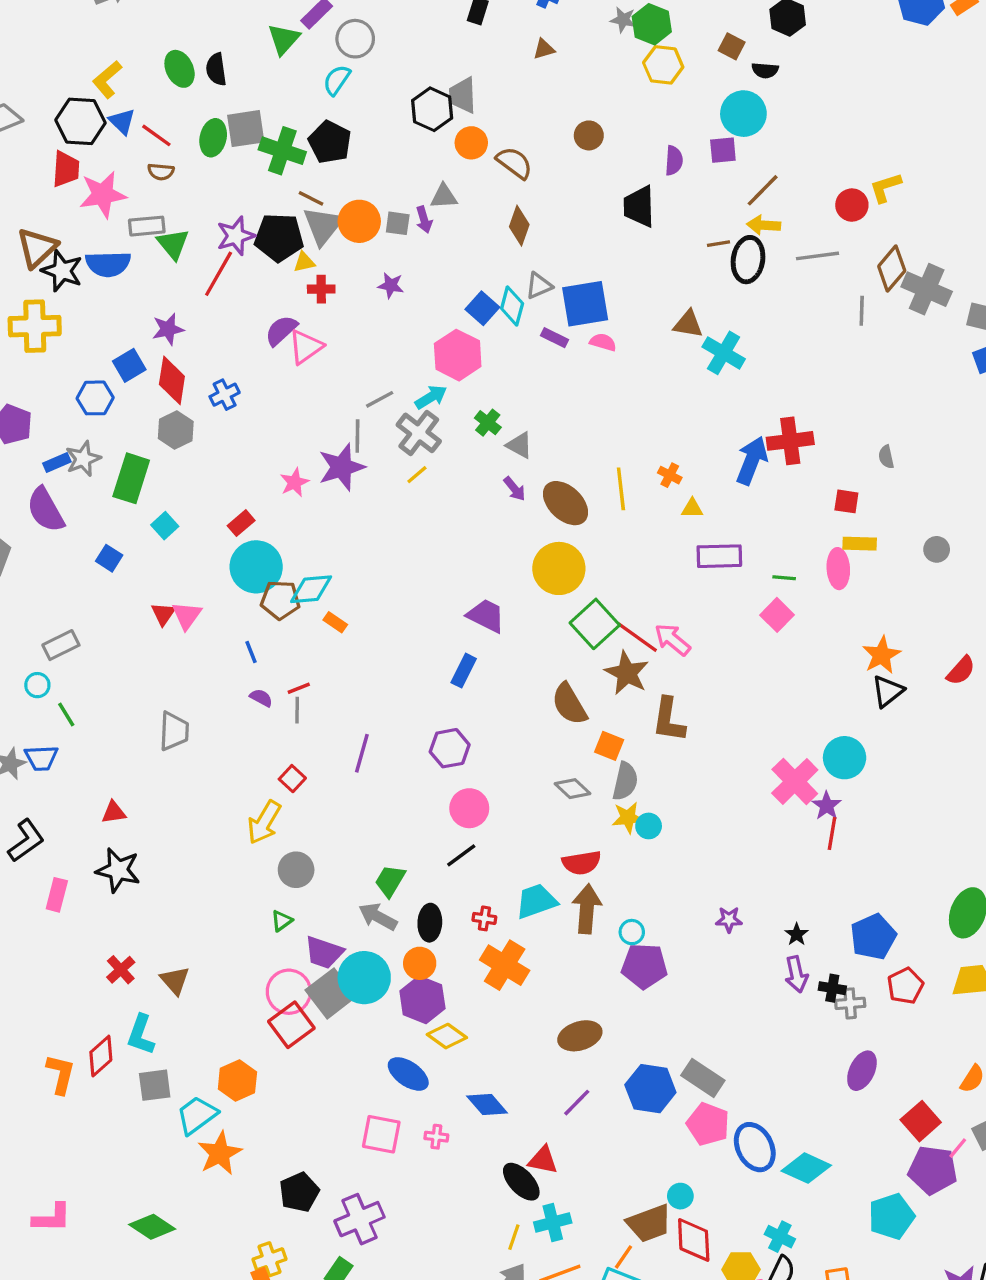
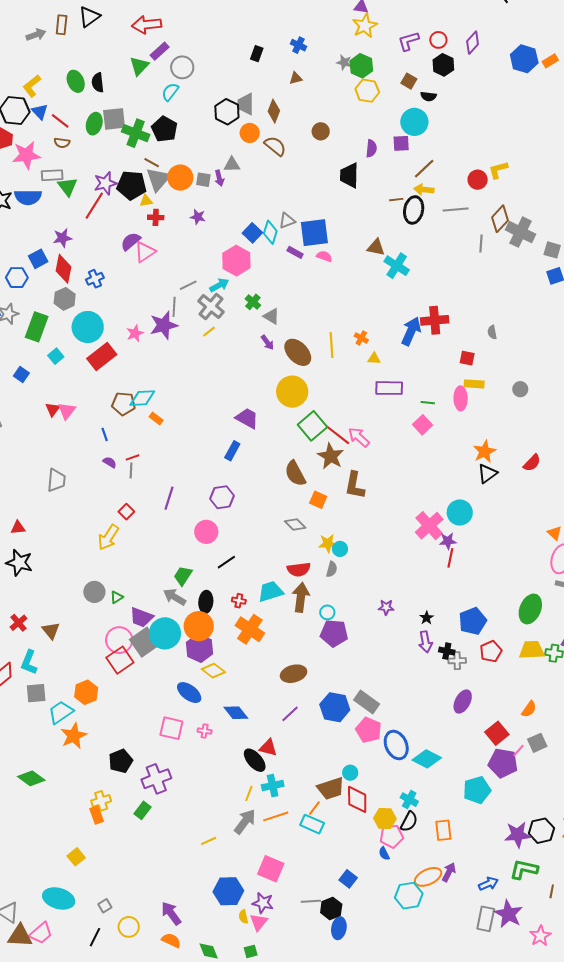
brown diamond: (519, 226) -> (274, 111), moved
red rectangle: (241, 523) -> (102, 357), size x1.8
cyan circle: (256, 567) -> (88, 327), moved
gray semicircle: (625, 781) -> (332, 569), moved, size x0.7
purple star: (827, 806) -> (448, 541), turned 30
pink circle: (469, 808) -> (206, 532), moved
gray circle: (296, 870) -> (94, 592), moved
orange circle: (420, 963) -> (199, 626), size x1.5

